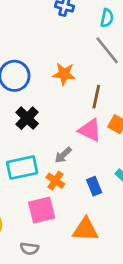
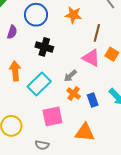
black cross: (27, 118) -> (44, 47), turned -30
cyan rectangle: (22, 168) -> (39, 84), turned -35
orange cross: (55, 181) -> (74, 93), moved

